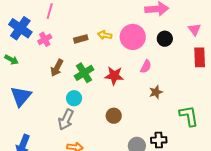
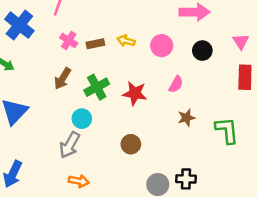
pink circle: (133, 37) -> (162, 46), size x0.7
pink cross: (45, 39) -> (69, 40), moved, turned -32
green L-shape: (189, 116) -> (227, 130), moved

